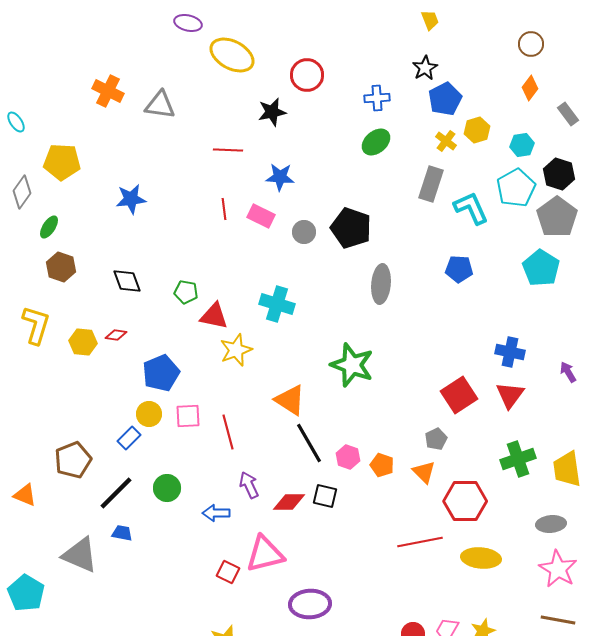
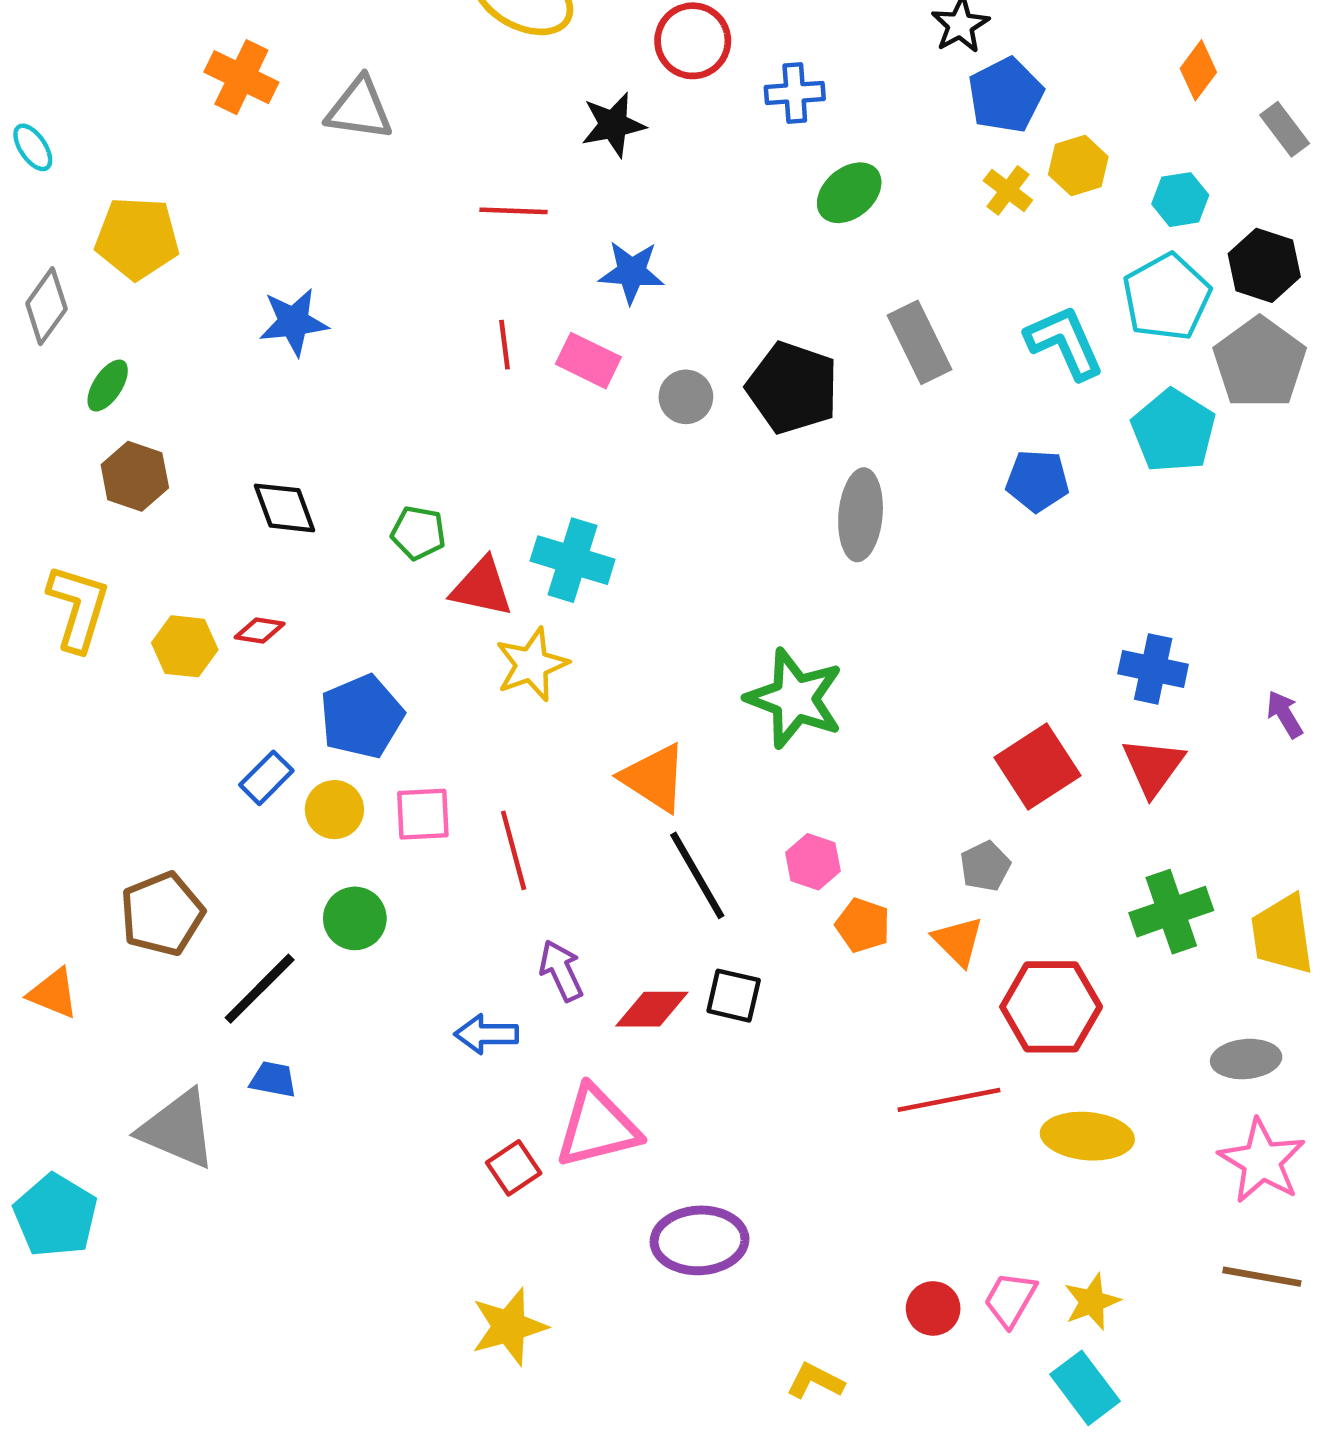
blue cross: (377, 98) -> (795, 93), moved
gray rectangle: (431, 184) -> (919, 342), moved, turned -44
cyan pentagon: (541, 268) -> (1173, 431), moved
cyan cross: (277, 304) -> (573, 560), moved
blue rectangle: (129, 438) -> (266, 778), moved
pink hexagon: (348, 457) -> (813, 862), moved
green circle: (167, 488) -> (355, 918), moved
red square: (228, 572) -> (514, 1168), turned 30

